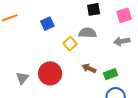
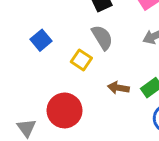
gray semicircle: (88, 33) -> (102, 37), turned 72

